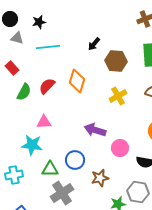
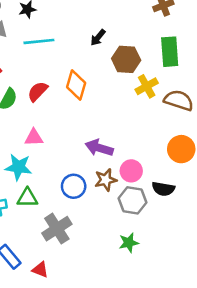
yellow cross: (118, 96) -> (147, 86), moved
green triangle: (50, 169) -> (27, 198), moved
brown star: (100, 178) -> (106, 180), moved
gray hexagon: (138, 192) -> (133, 200), moved

